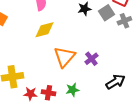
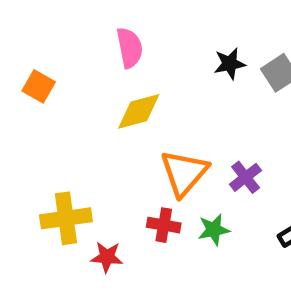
green star: (72, 90) -> (214, 230), moved
red cross: (48, 93) -> (164, 225), moved

